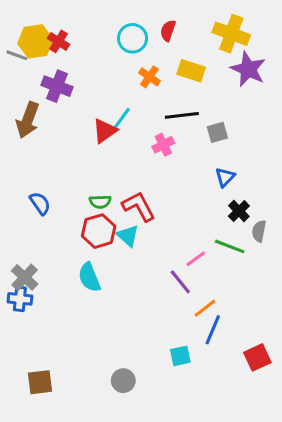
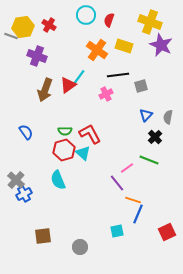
cyan circle: (133, 38) -> (86, 15), moved
red cross: (59, 41) -> (49, 25), moved
orange cross: (149, 77) -> (97, 50), size x1.5
brown arrow: (28, 120) -> (45, 90), moved
gray semicircle: (259, 231) -> (168, 117), moved
blue cross: (20, 299) -> (24, 194), moved, turned -35
orange line: (205, 308) -> (133, 200), turned 56
brown square: (40, 382) -> (43, 236), moved

